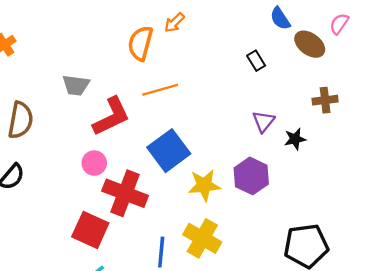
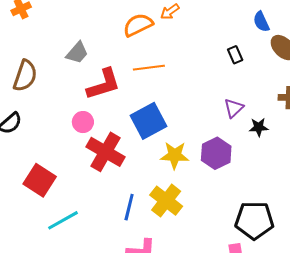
orange semicircle: (140, 43) -> (138, 25), turned 40
gray trapezoid: (76, 85) -> (77, 53), turned -65
red square: (90, 230) -> (40, 180), moved

